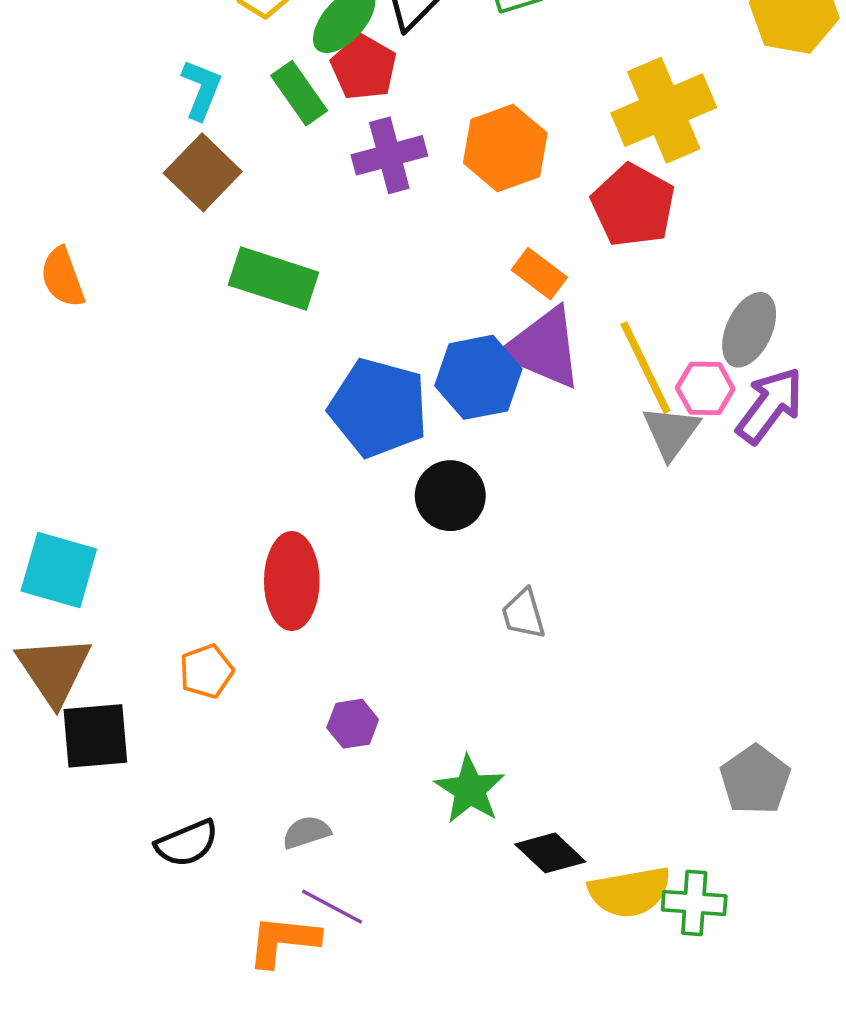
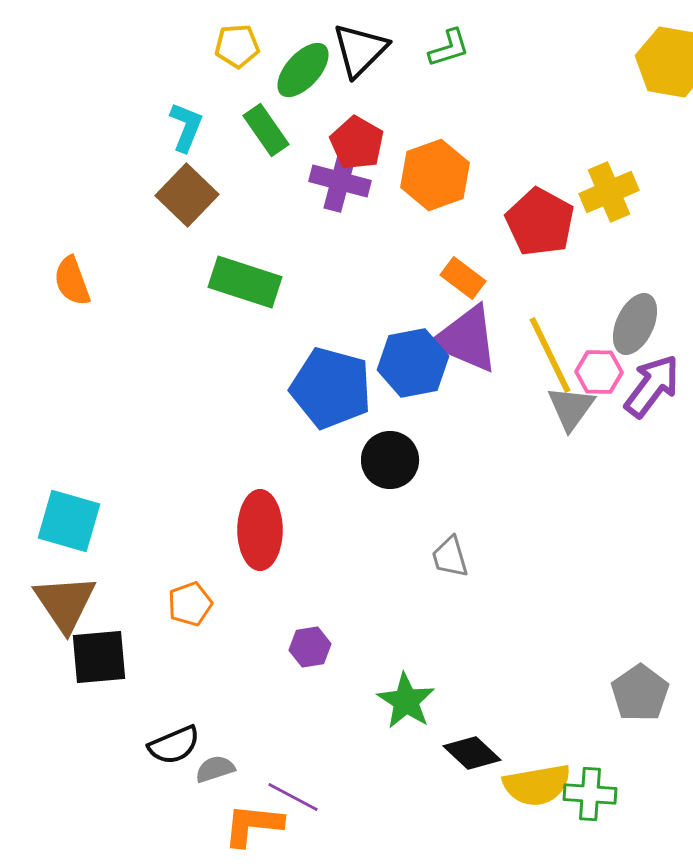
red pentagon: (364, 68) -> (357, 143), moved
yellow cross: (664, 110) -> (609, 192), moved, size x0.7
purple cross: (389, 155) -> (340, 181), turned 30
gray semicircle: (306, 832) -> (215, 769), moved

